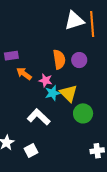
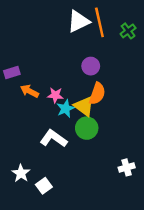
orange semicircle: (59, 59) -> (97, 94), moved, turned 36
green circle: (83, 113) -> (87, 128), moved
white square: (31, 151) -> (44, 186), moved

